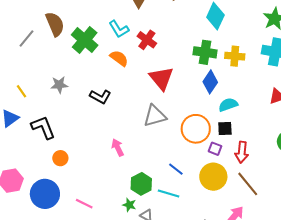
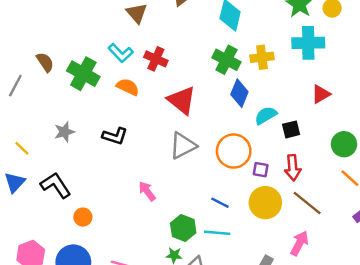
brown semicircle: (55, 24) -> (45, 62), size x0.7
green cross: (205, 52) -> (226, 60), turned 30
black square: (225, 129) -> (291, 129), moved

